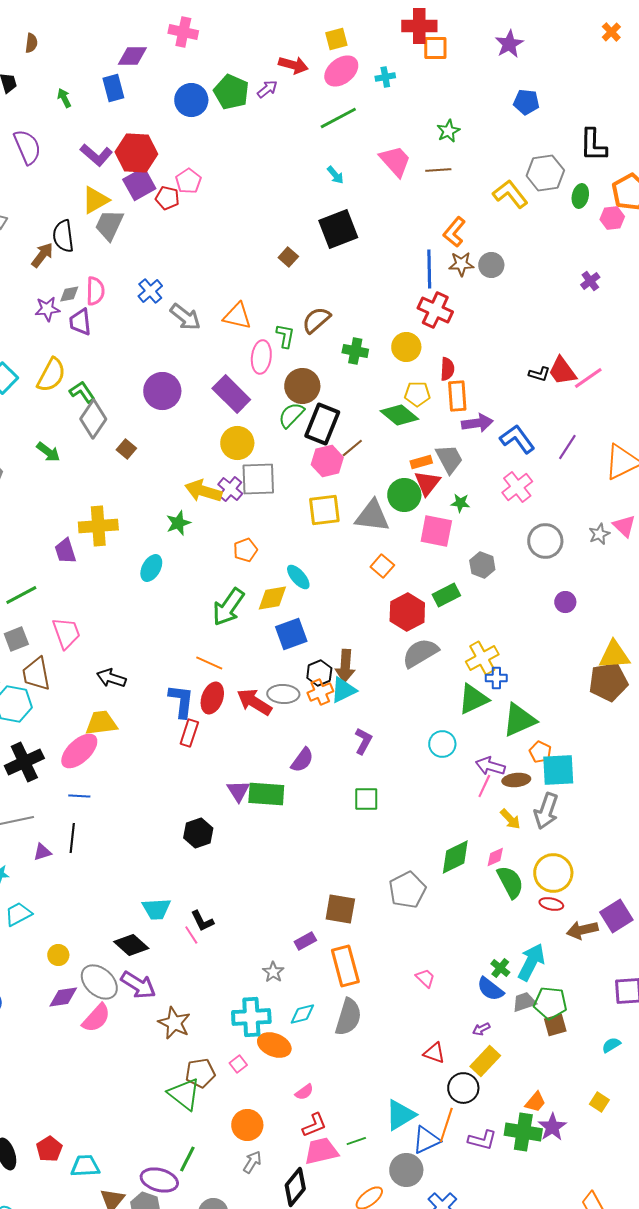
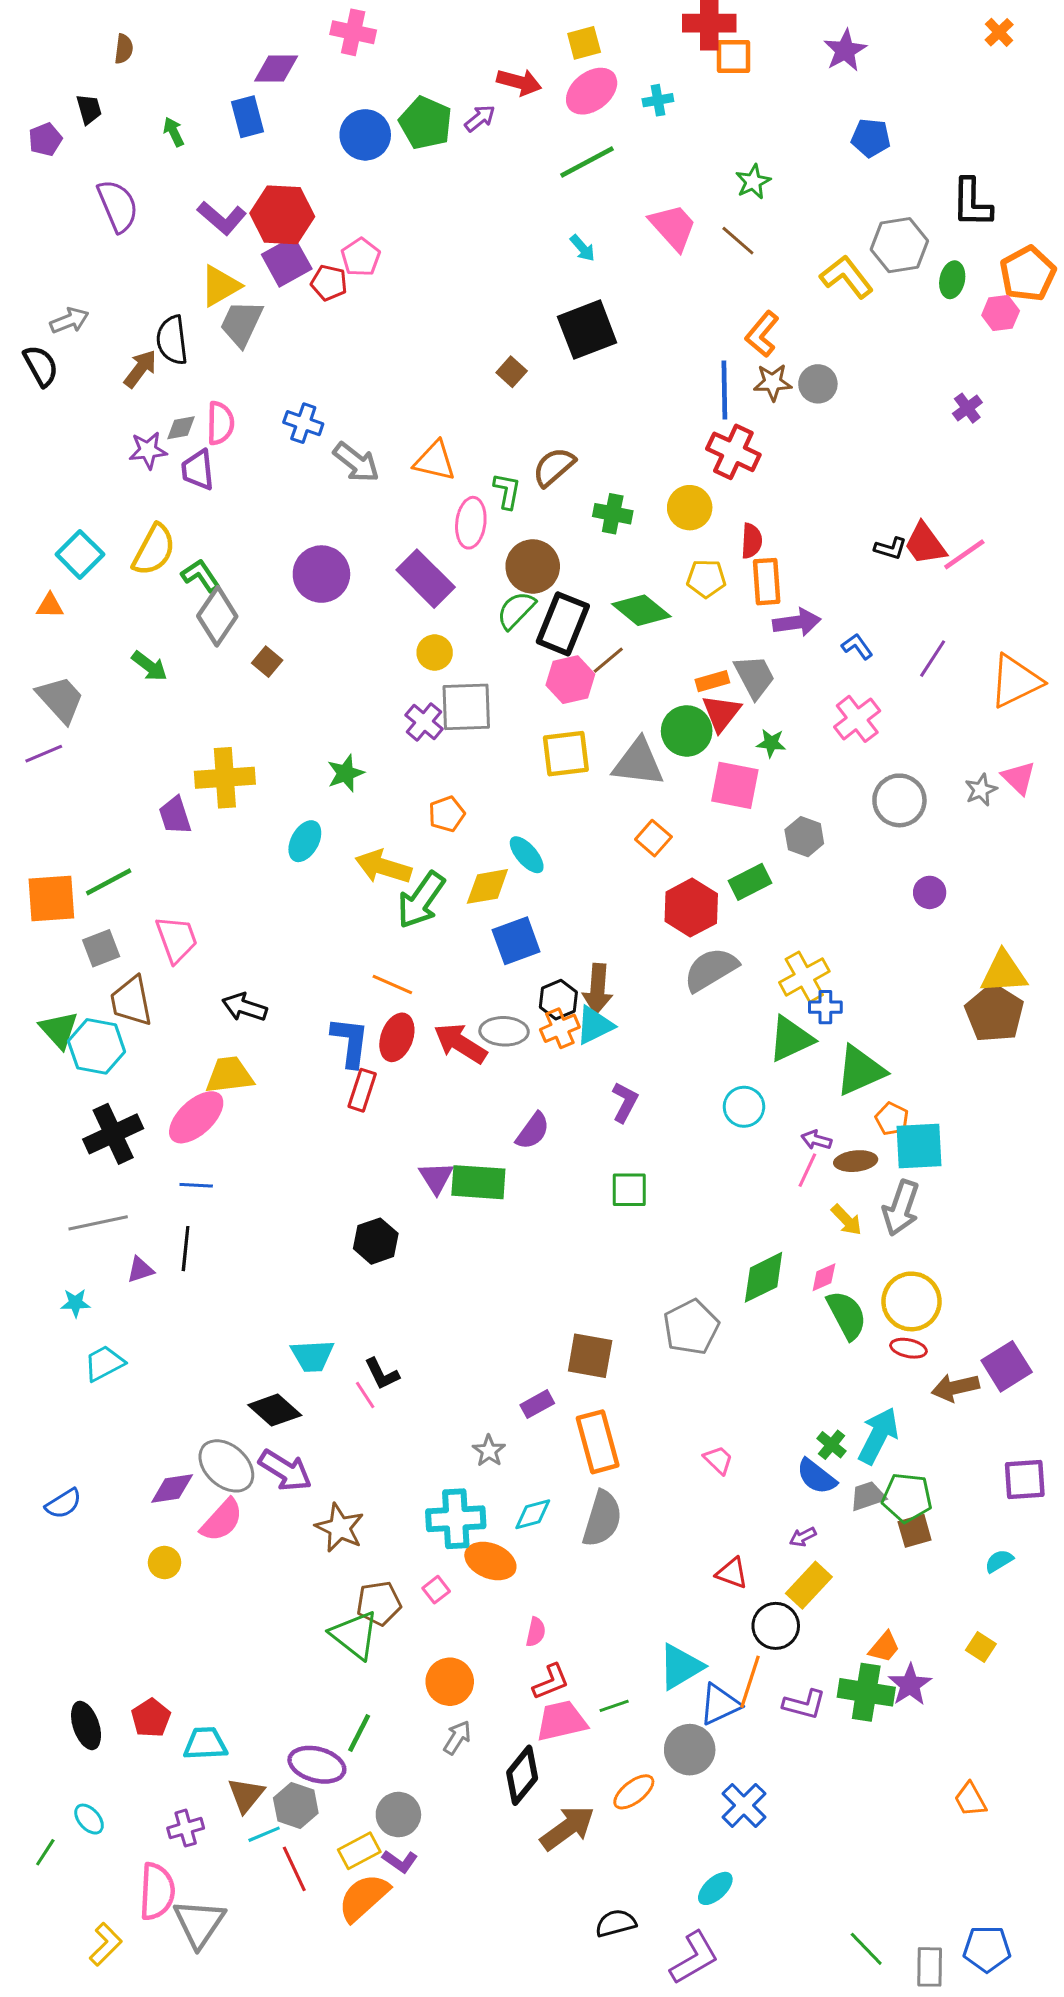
brown line: (438, 170) -> (738, 241), turned 45
blue cross: (150, 291) -> (303, 423), turned -30
green diamond: (399, 415) -> (641, 610), moved
blue L-shape: (517, 439) -> (857, 646), size x0.6
yellow circle: (237, 443) -> (435, 653), size x0.7
yellow arrow: (203, 491) -> (383, 867), moved
brown pentagon: (608, 682) -> (994, 1013), turned -30
purple arrow: (490, 766) -> (816, 1140), size x0.7
yellow circle: (58, 955) -> (164, 1562), moved
pink semicircle: (304, 1092) -> (536, 1632), turned -42

